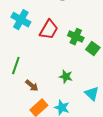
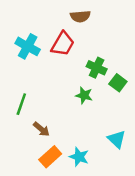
red trapezoid: (49, 30) -> (63, 44), moved
green star: (66, 77) -> (84, 95), moved

